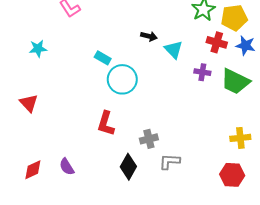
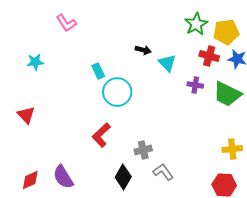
cyan rectangle: (103, 58) -> (98, 71), turned 35
red L-shape: (106, 124) -> (101, 135), turned 30
gray L-shape: (169, 162) -> (163, 172), turned 50
purple semicircle: (67, 167) -> (63, 177), size x1.4

